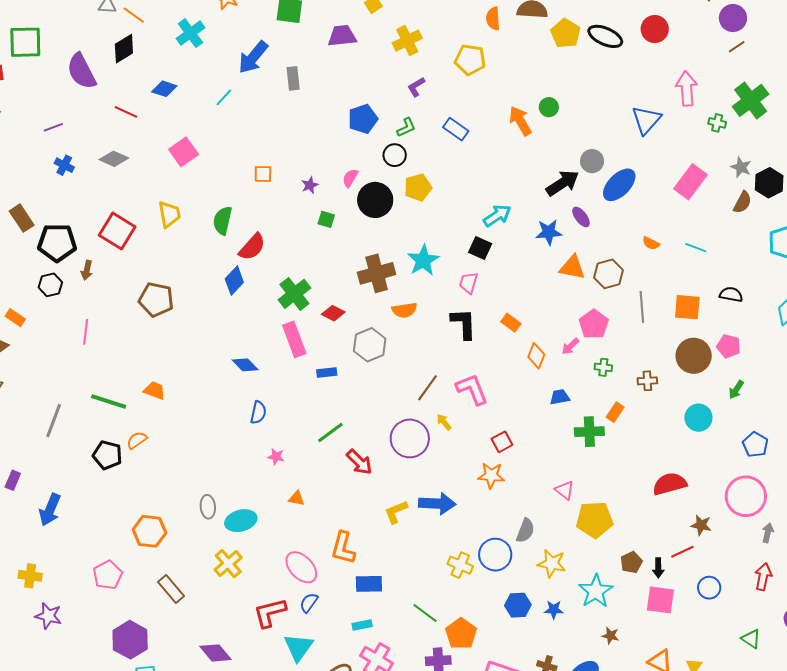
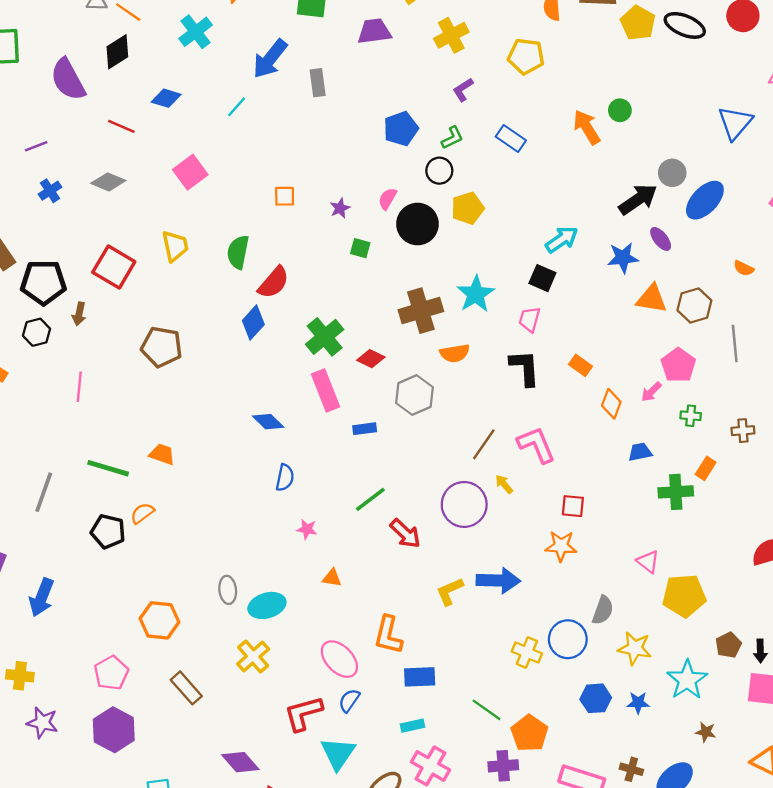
blue cross: (64, 165) -> (50, 191), turned 30
red square: (502, 442) -> (573, 506), turned 35
purple hexagon: (130, 640) -> (114, 730), moved

